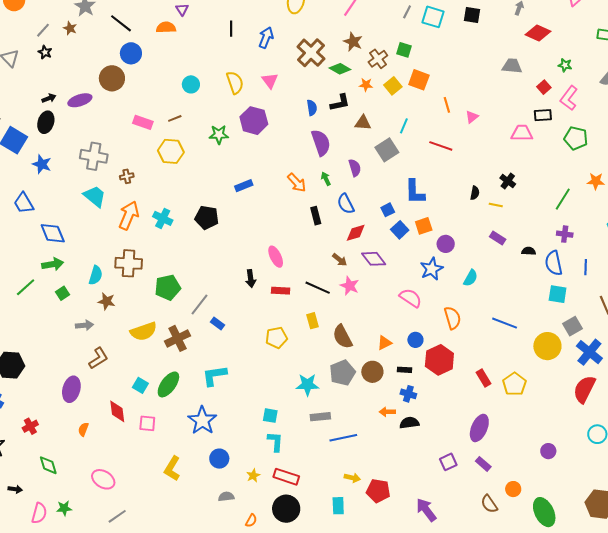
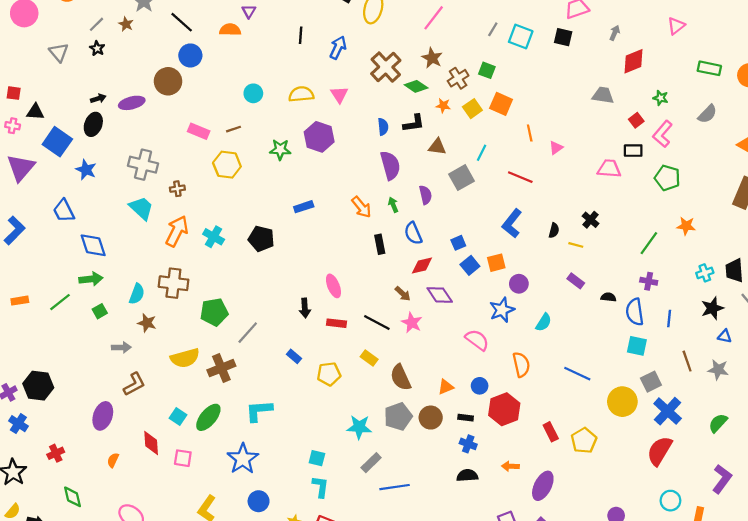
red diamond: (538, 33) -> (633, 61), turned -50
yellow semicircle: (235, 83) -> (301, 94), turned -80
blue L-shape: (415, 192) -> (512, 223), moved, turned 36
yellow rectangle: (313, 321) -> (369, 358), turned -42
blue rectangle: (218, 324) -> (294, 356), moved
orange arrow: (387, 412) -> (510, 466), moved
gray rectangle: (320, 417) -> (371, 463), turned -42

